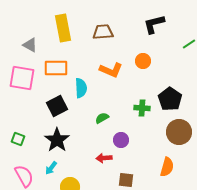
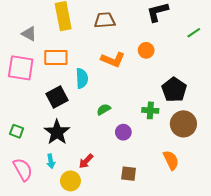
green cross: (142, 108) -> (150, 110), moved
red arrow: (104, 158) -> (86, 161), moved, turned -42
orange semicircle: (167, 167) -> (171, 160), turned -42
cyan arrow: (51, 168) -> (51, 161), turned -48

